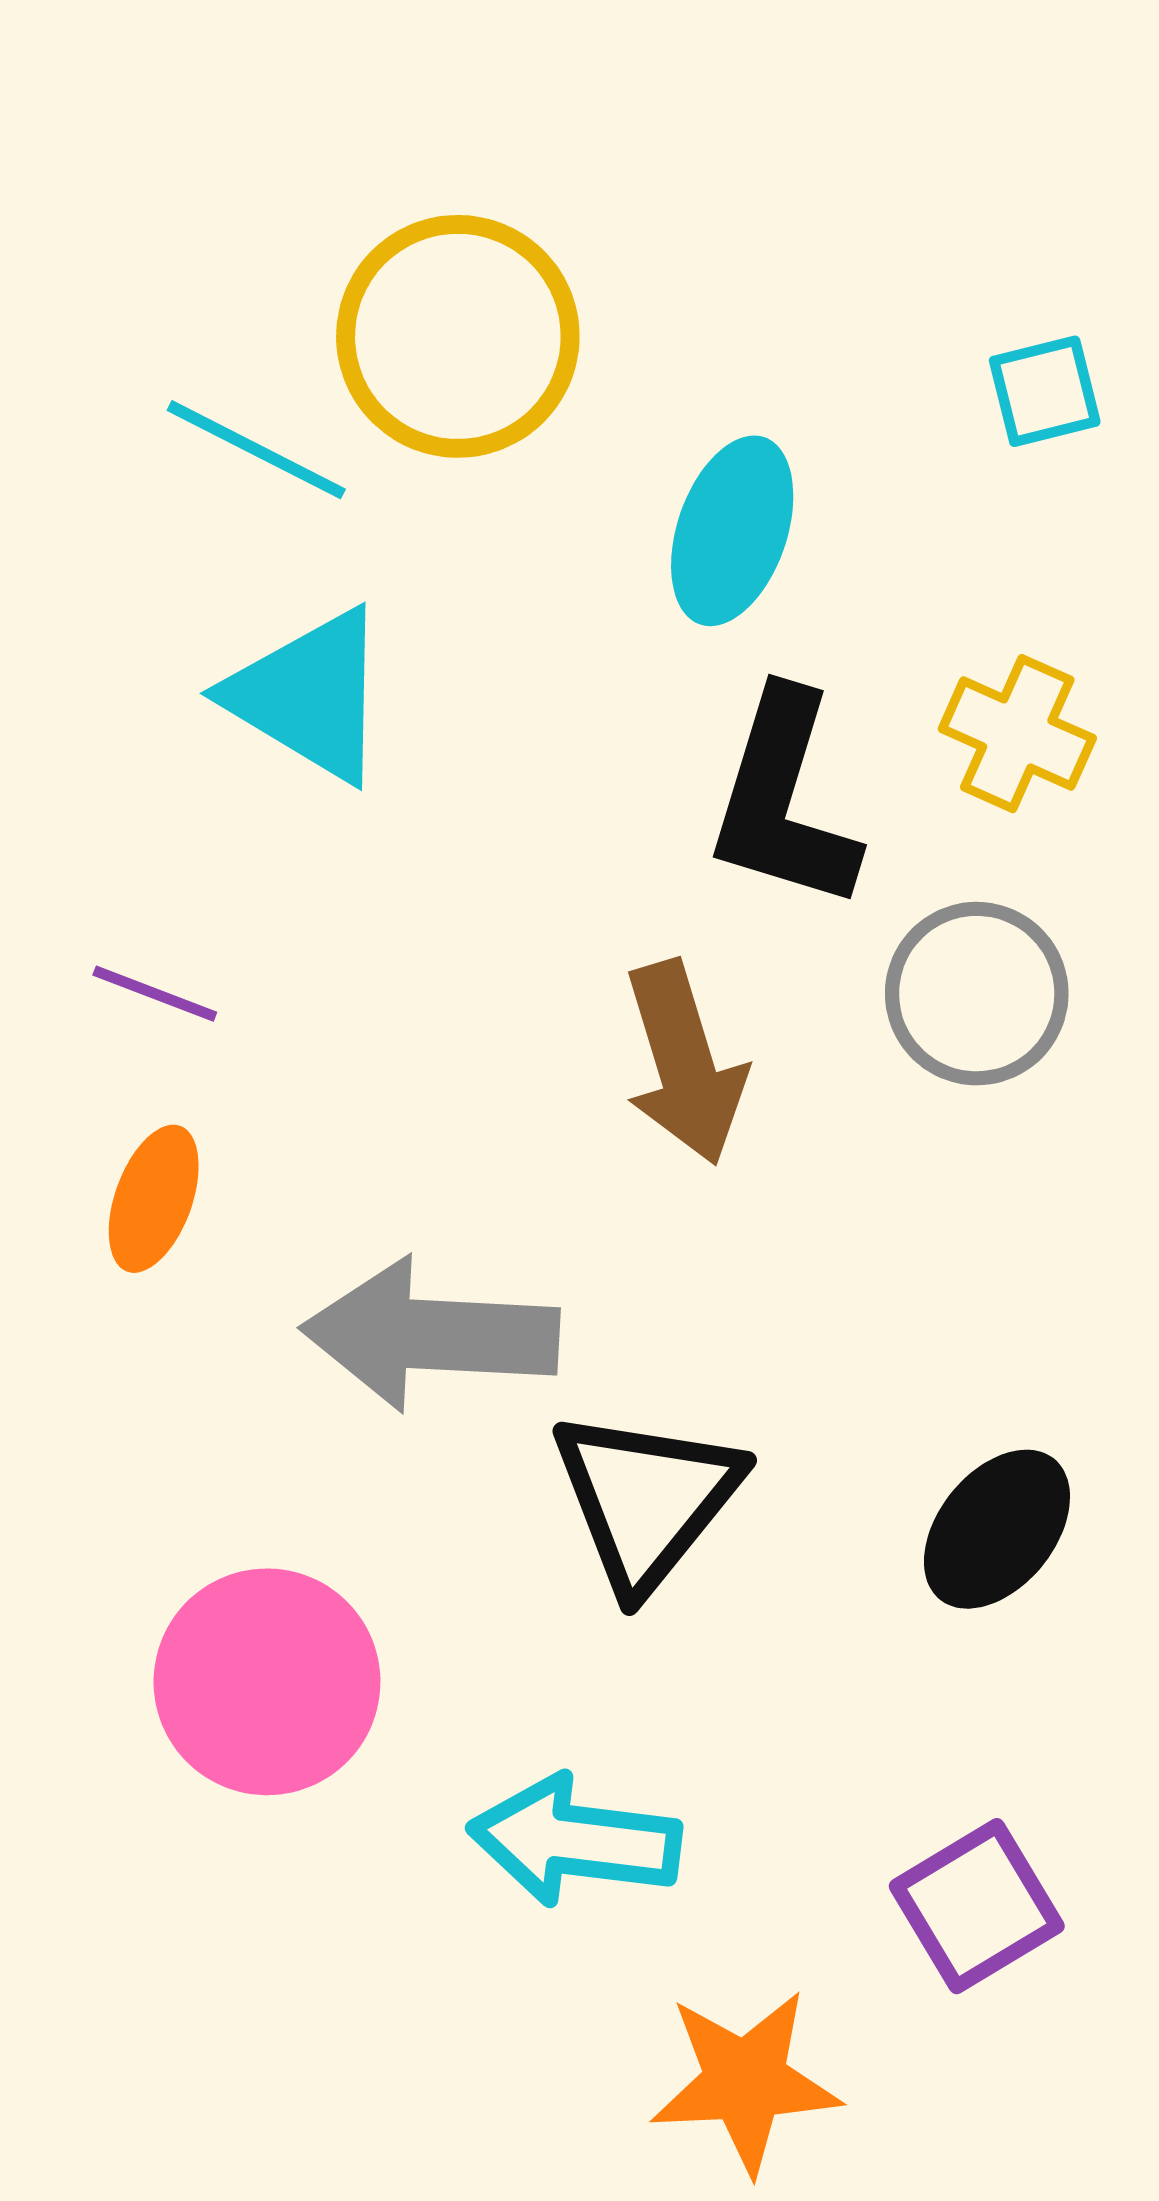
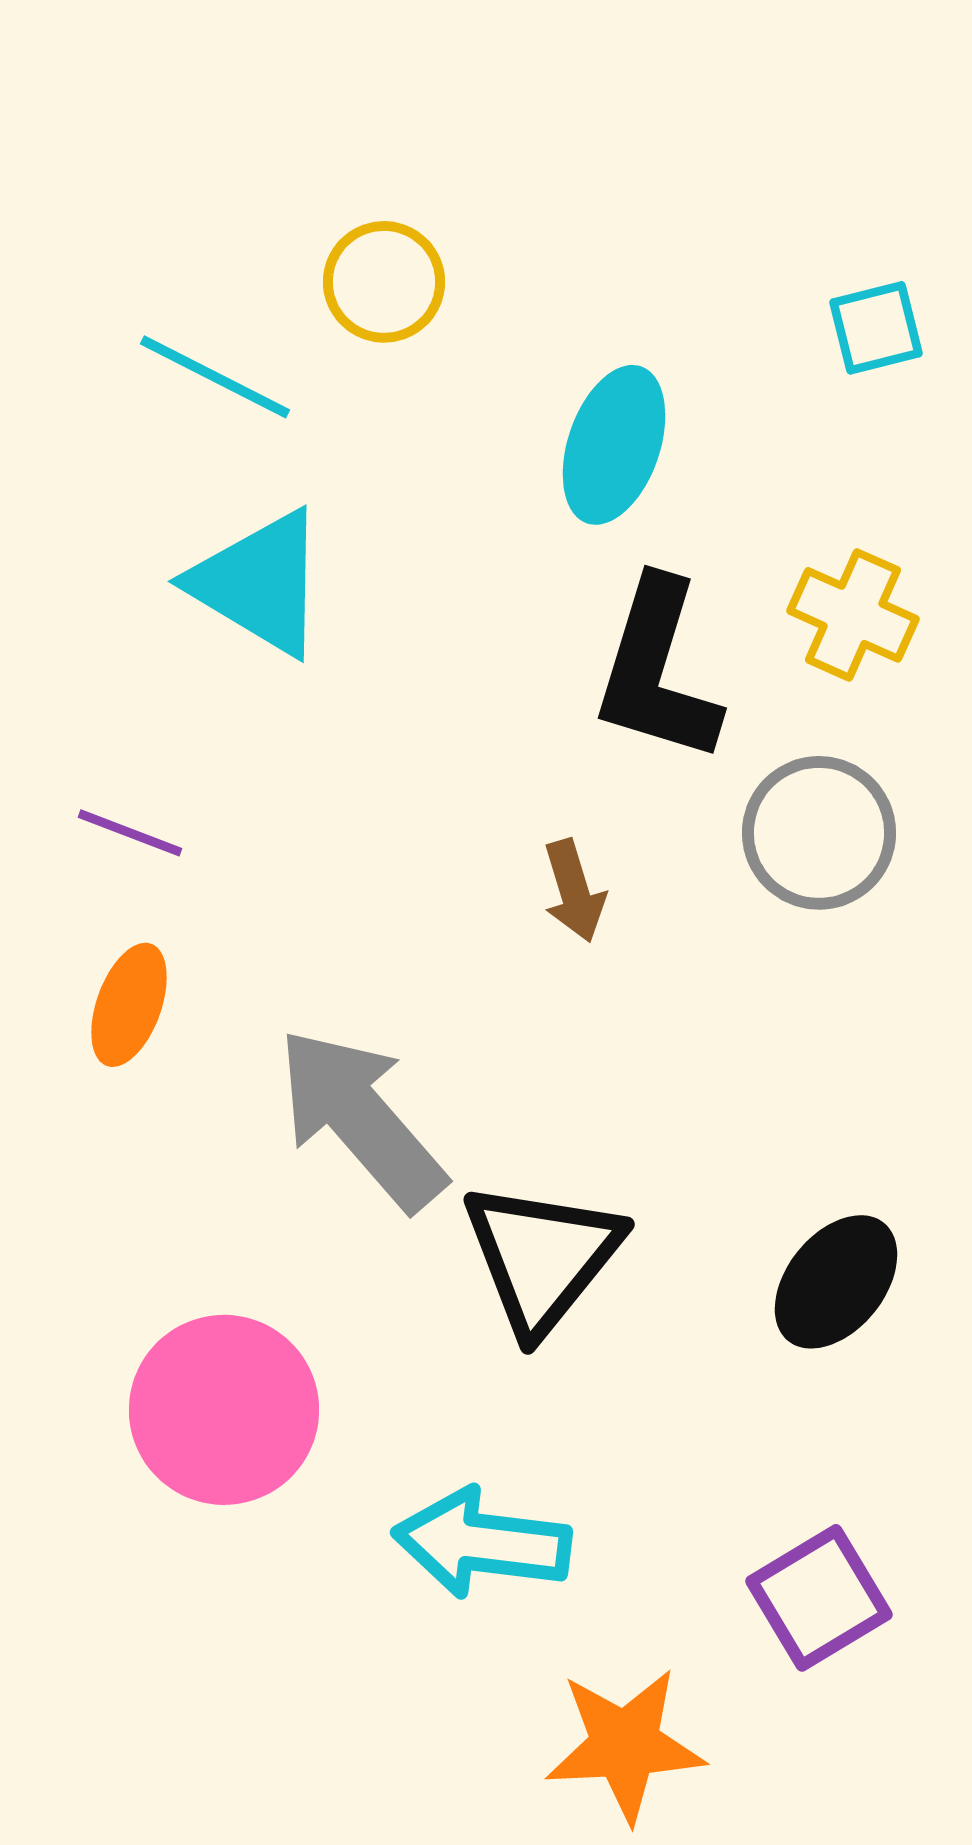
yellow circle: (458, 336) -> (384, 282), size x0.6
brown arrow: (684, 1063) -> (574, 891), size x0.6
gray arrow: (430, 1335) -> (361, 1119), turned 46

